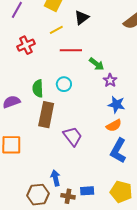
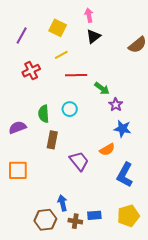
black triangle: (82, 18) -> (94, 36), moved
brown rectangle: (46, 115) -> (52, 140), size x0.7
orange semicircle: (114, 125) -> (107, 150), moved
yellow pentagon: (121, 192) -> (128, 216), turned -30

